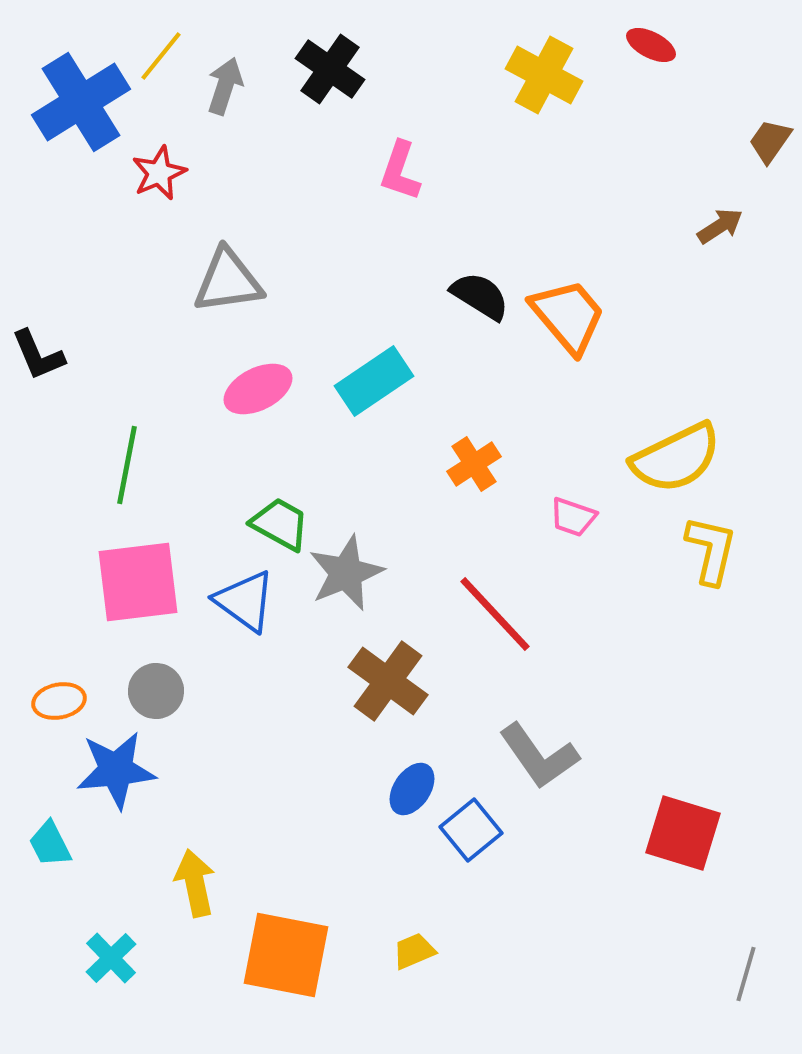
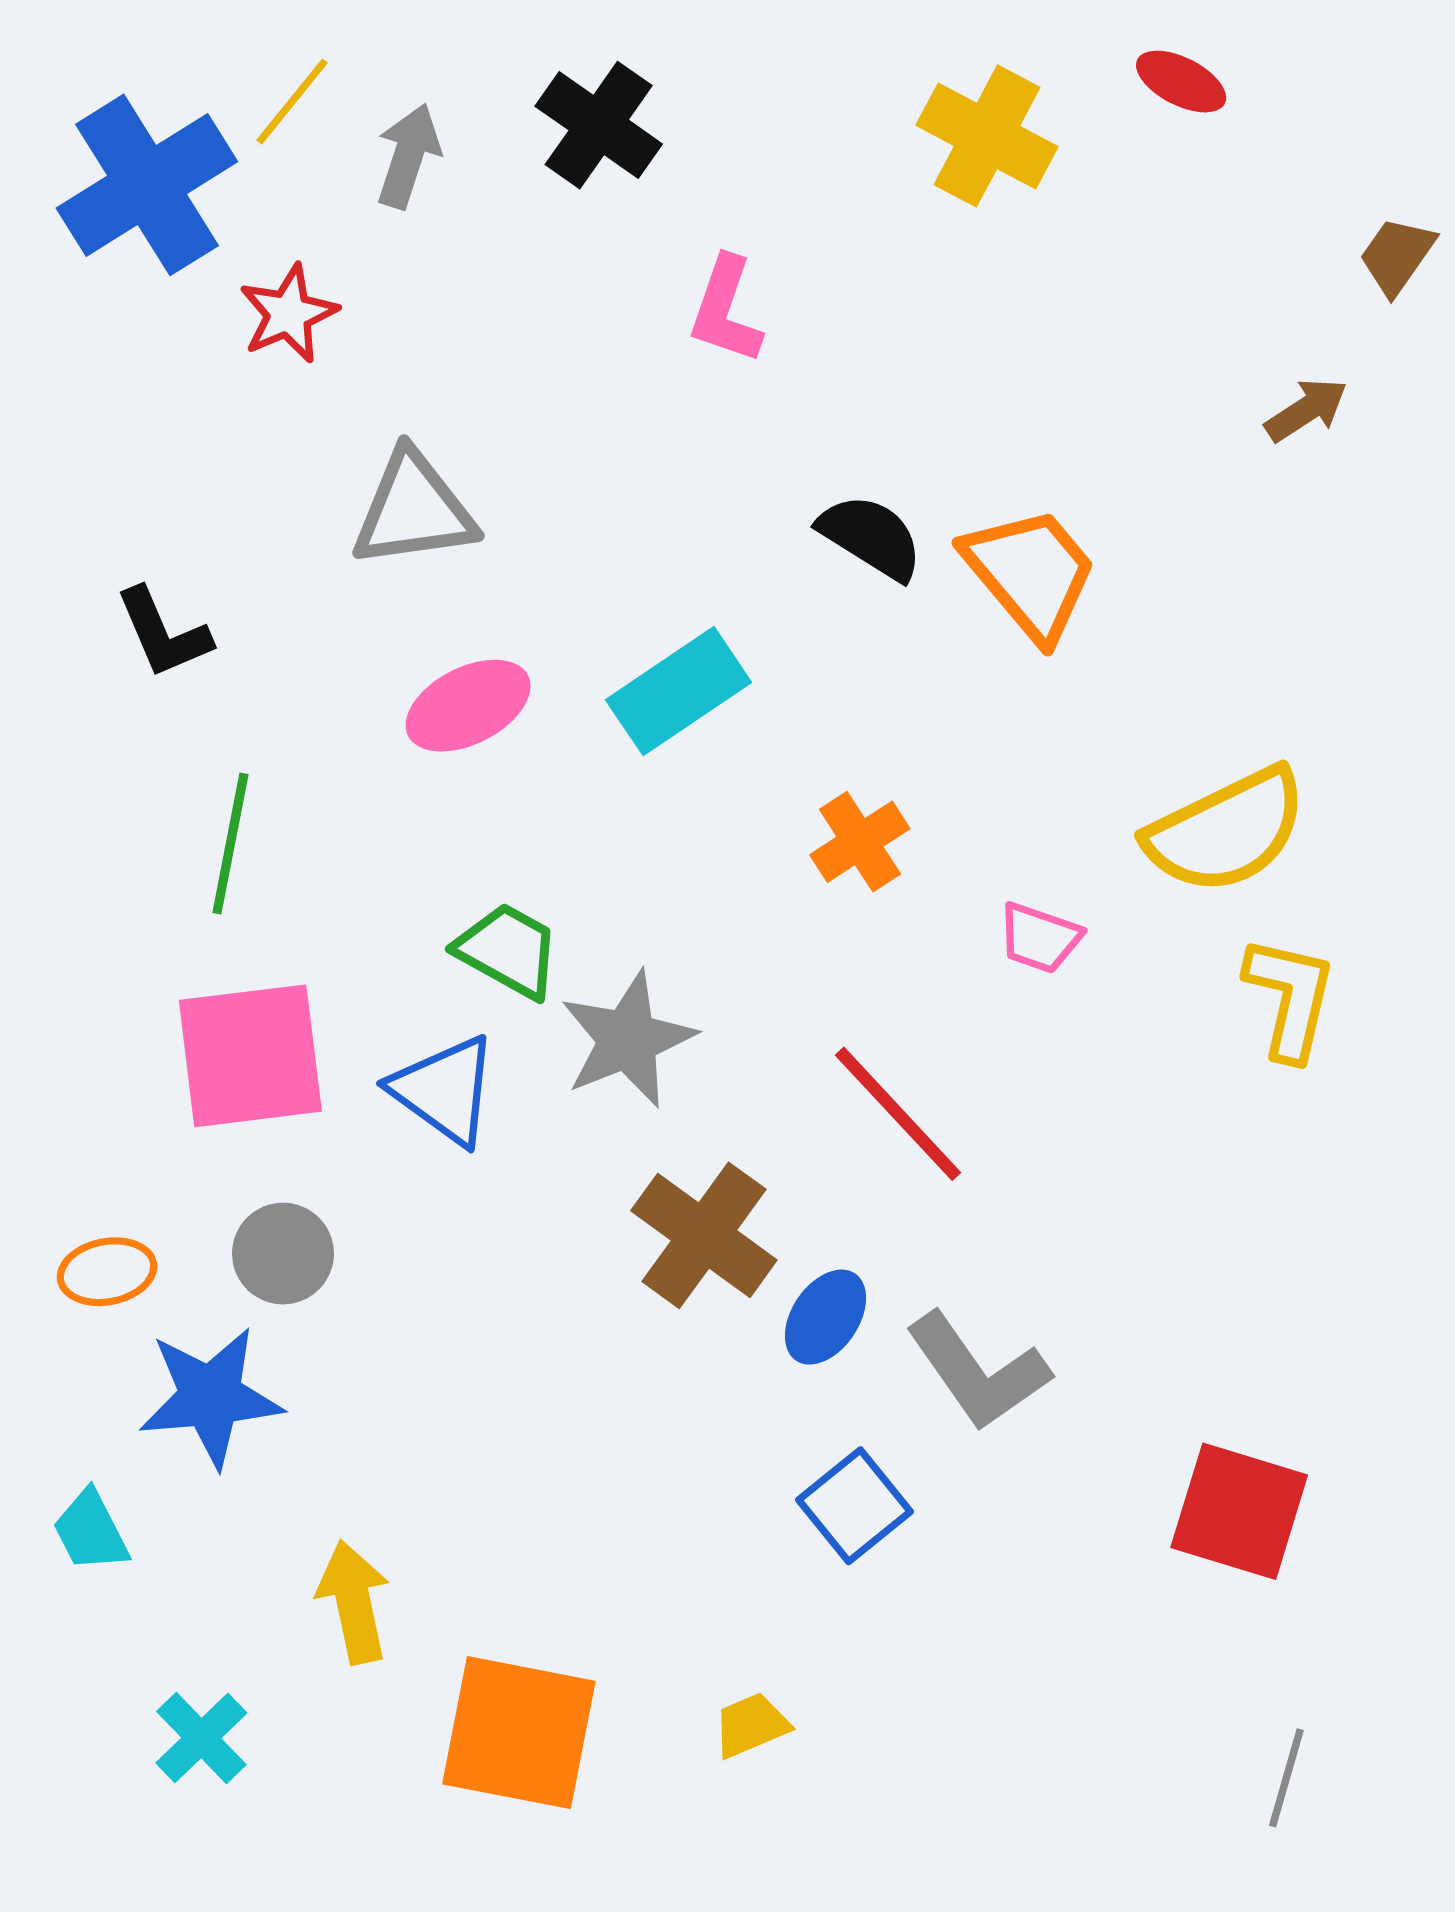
black L-shape: (38, 355) -> (163, 633), moved
blue ellipse: (412, 789) -> (825, 1317), moved
gray line: (746, 974) -> (1286, 1778), moved

